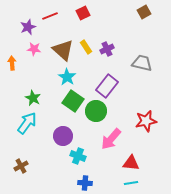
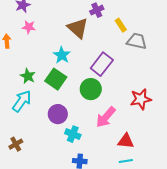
yellow rectangle: (86, 47) -> (121, 25), moved
purple cross: (107, 49) -> (97, 10), moved
brown triangle: (63, 50) -> (78, 28), moved
green square: (73, 101) -> (56, 79), moved

